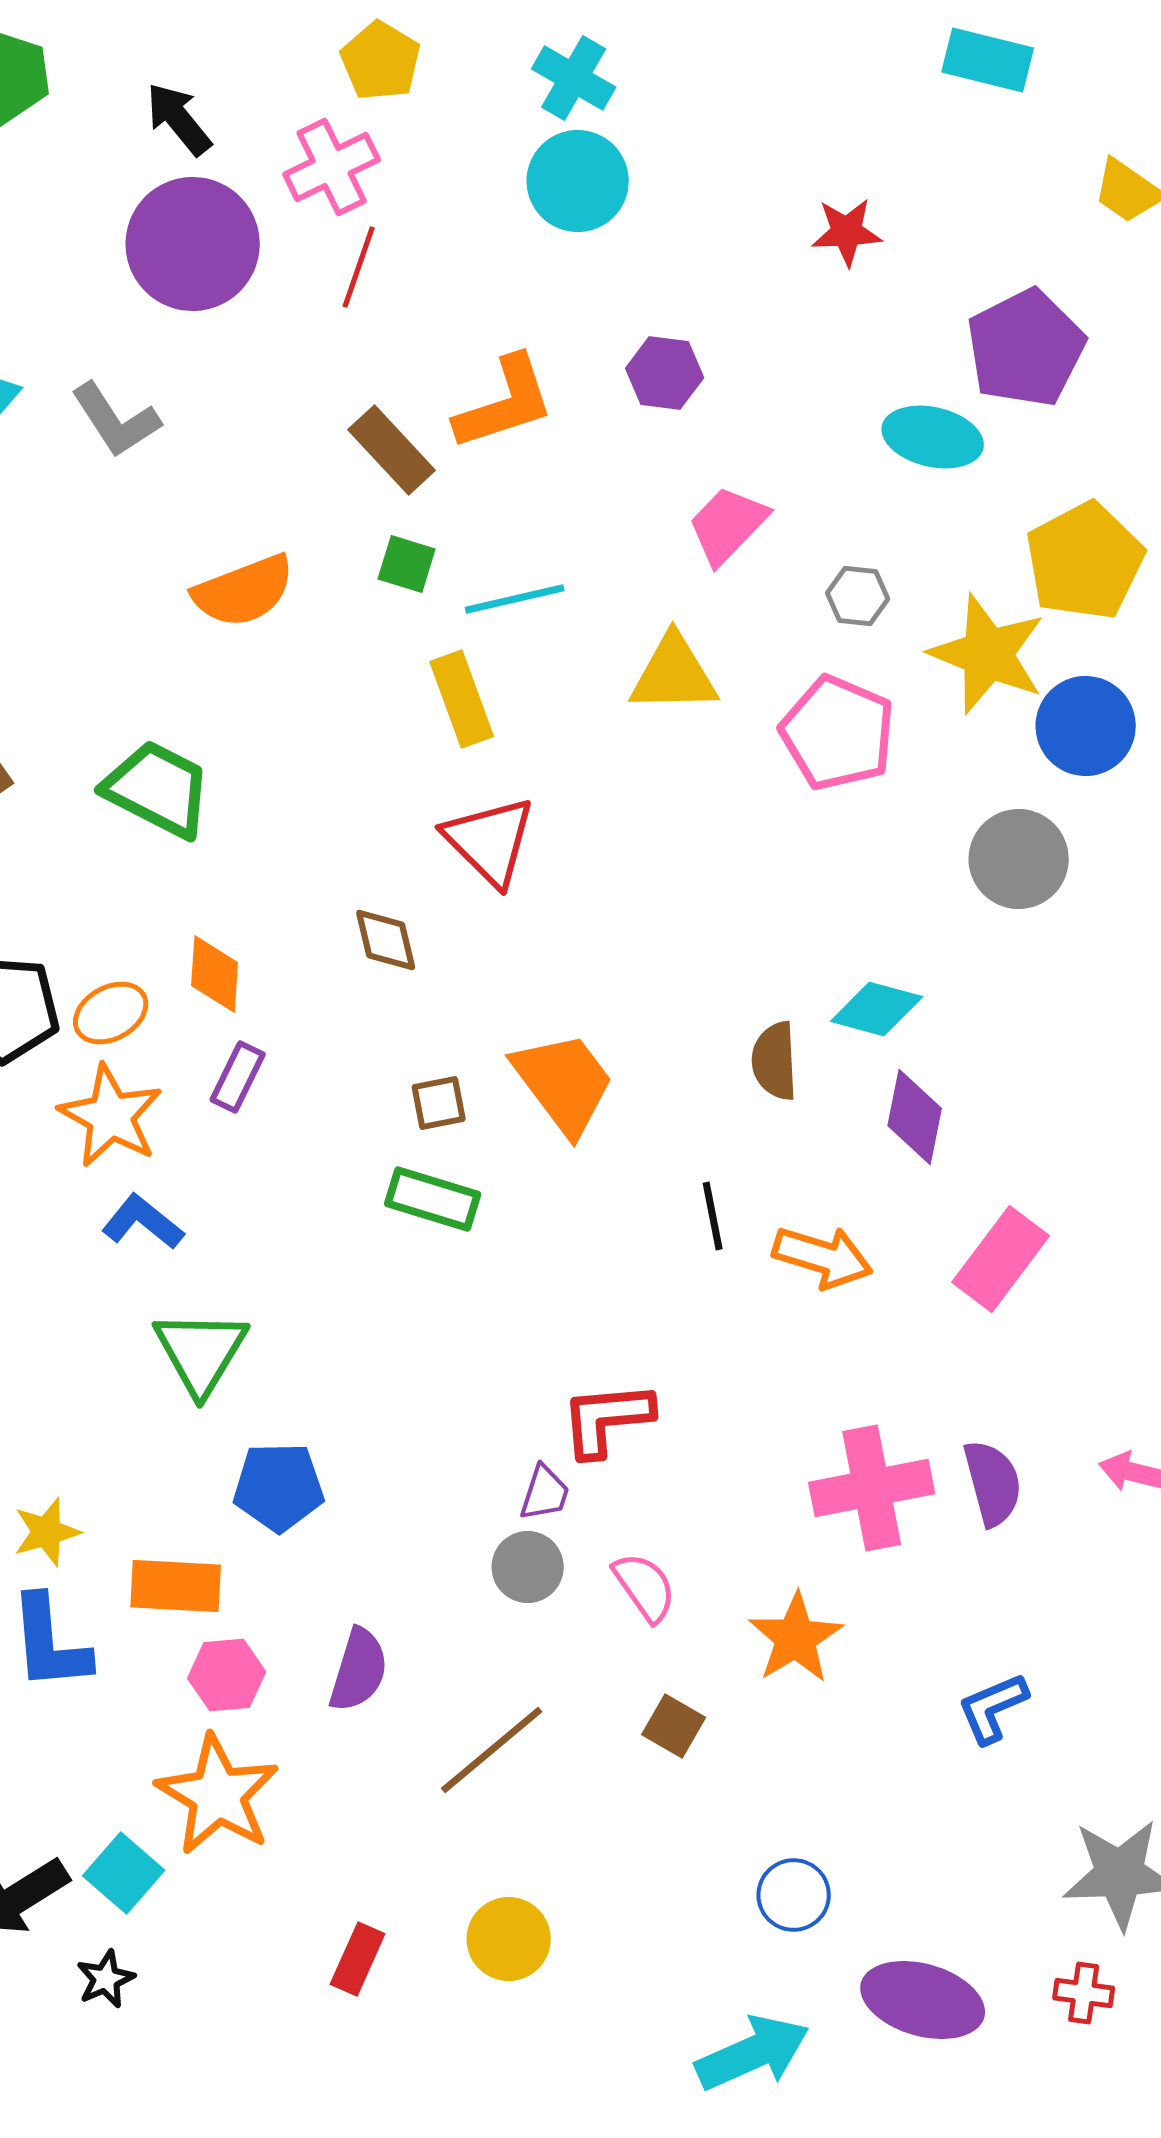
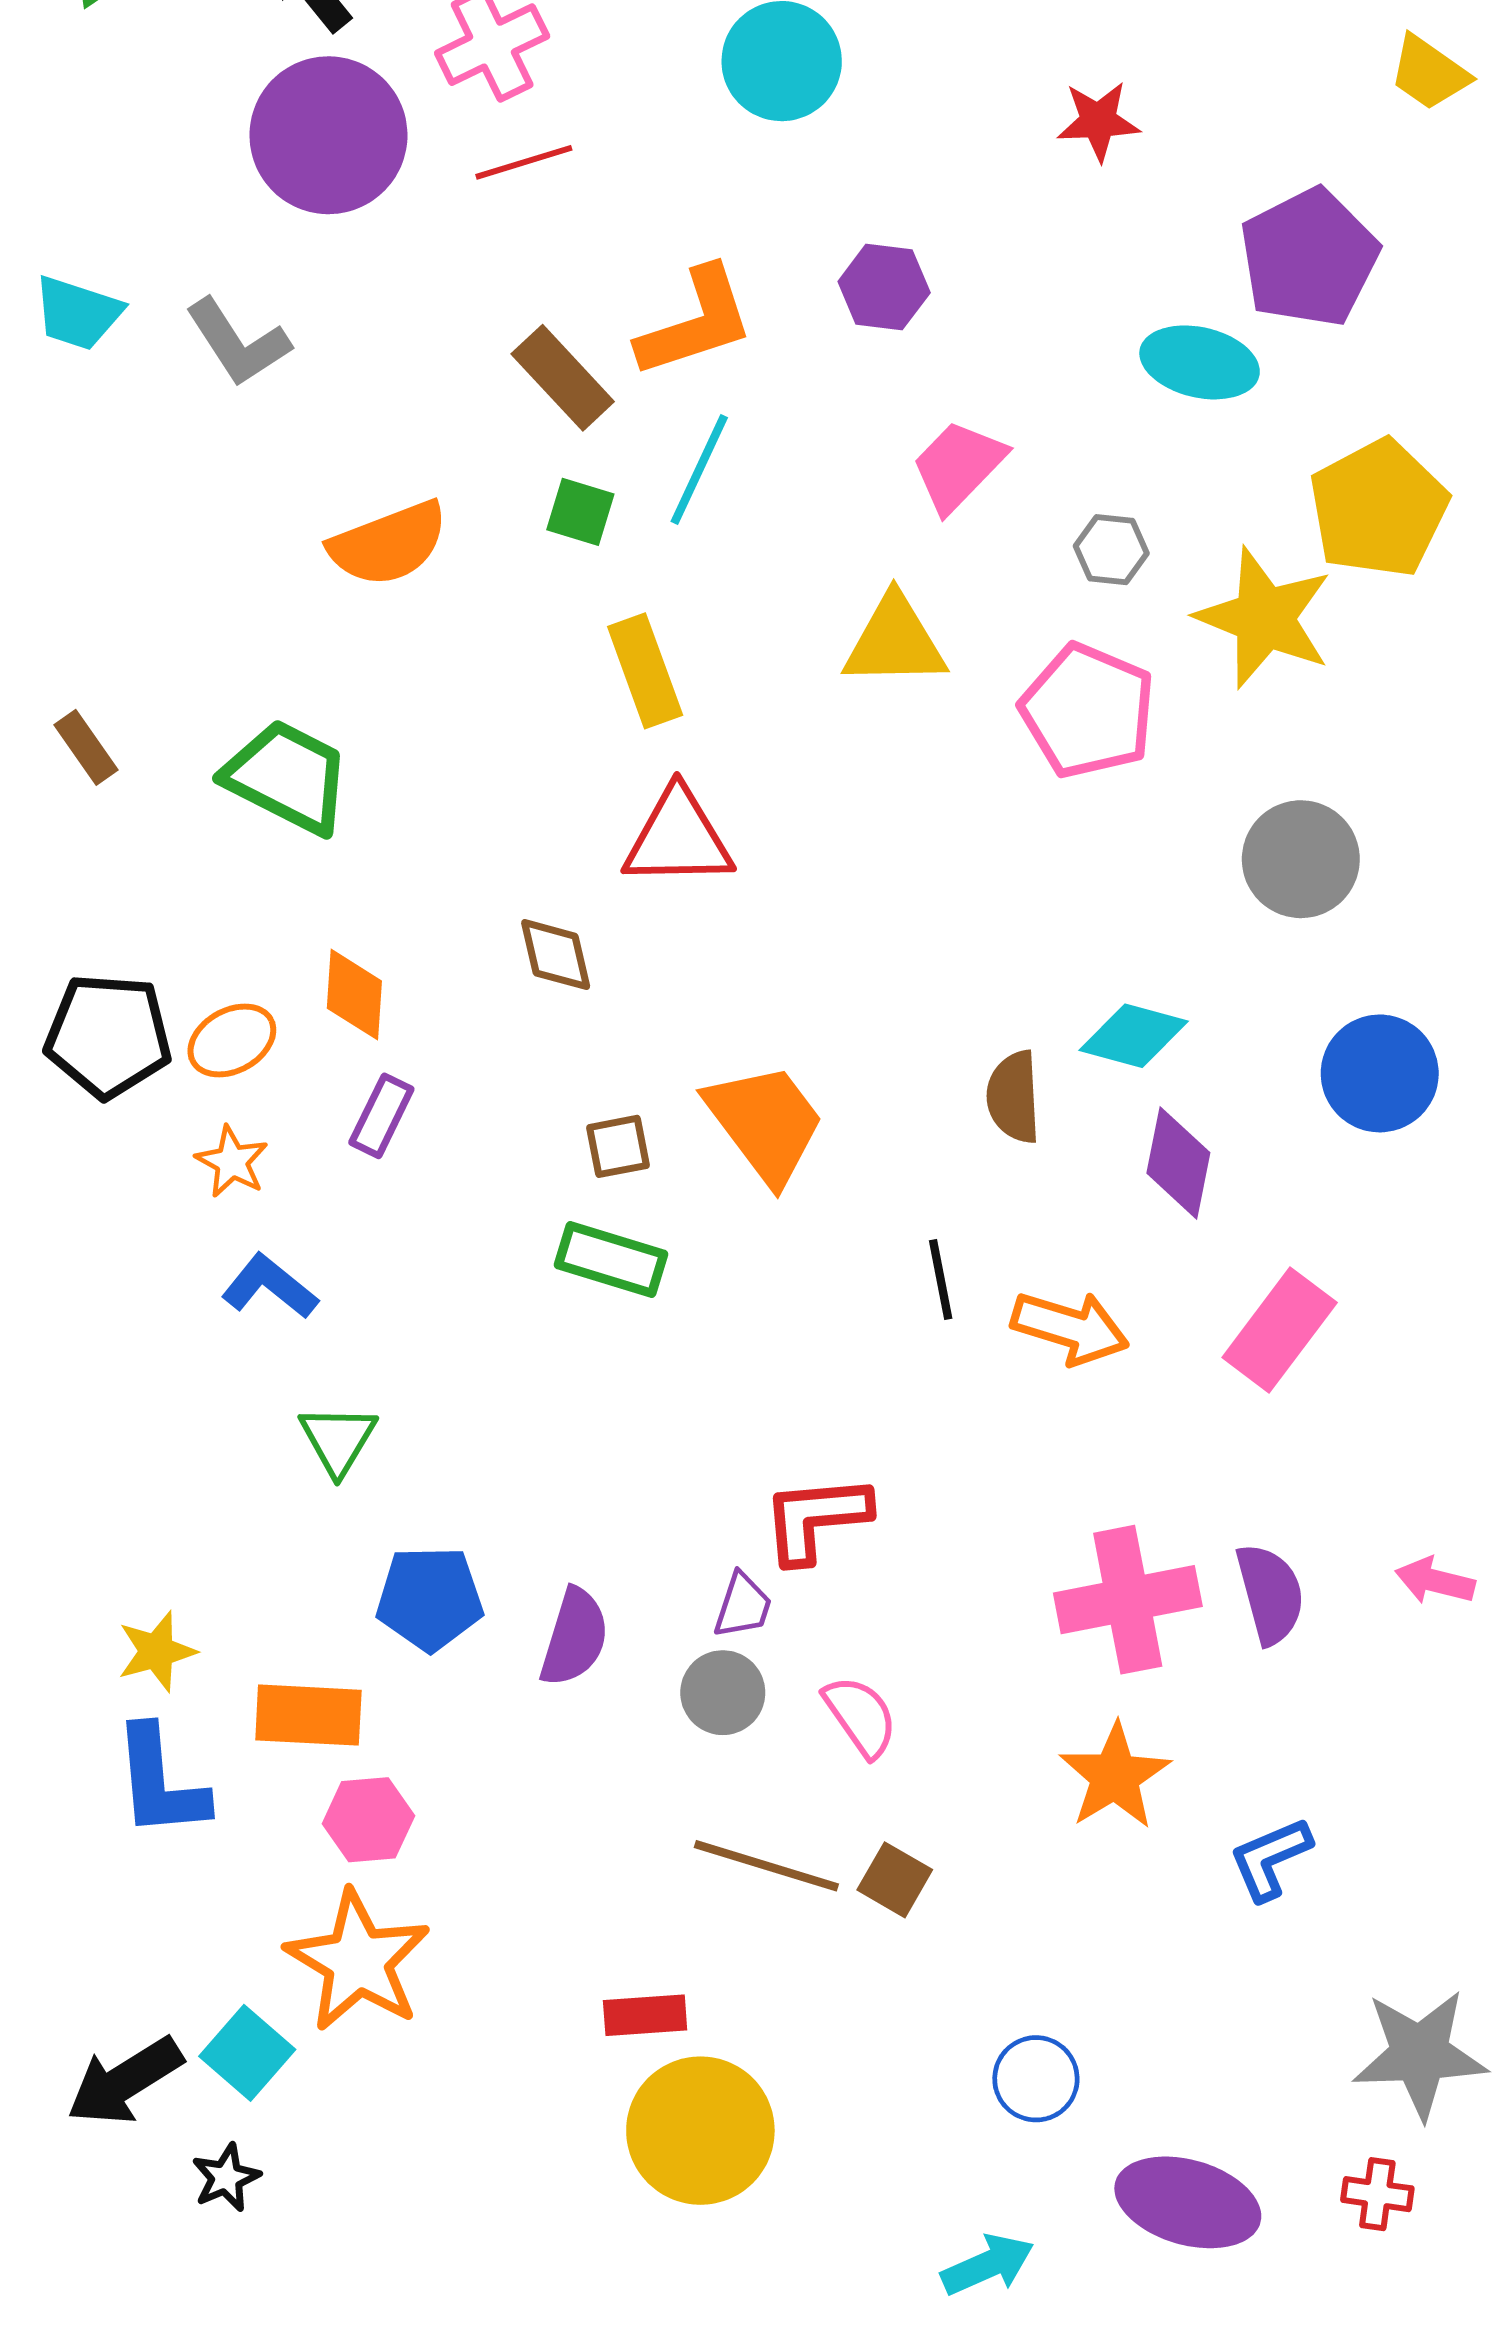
red line: (359, 267) -> (524, 162), turned 54
cyan line: (515, 599) -> (699, 470), moved, turned -52
blue circle: (1086, 726) -> (1380, 1073), moved
red triangle: (490, 841) -> (678, 838), turned -46
orange star: (111, 1116) -> (232, 1162), size x0.6
green triangle: (201, 1352) -> (338, 1440), size x0.7
orange star: (796, 1638) -> (1115, 1776), moved
purple semicircle: (359, 1670) -> (574, 1637), moved
brown line: (492, 1750) -> (766, 1866), moved, turned 57
yellow circle: (509, 1939) -> (700, 2131), size x1.5
red rectangle: (358, 1959) -> (645, 2015), moved, turned 62
cyan arrow: (753, 2053) -> (988, 2265), size x0.7

